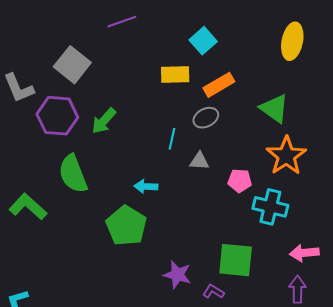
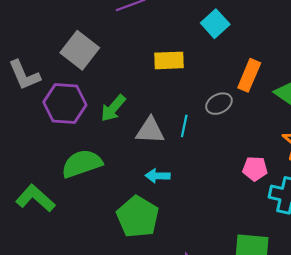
yellow rectangle: (175, 74) -> (169, 60), moved
orange rectangle: (219, 85) -> (249, 75), moved, turned -36
gray triangle: (199, 161) -> (150, 131), moved, size x1.4
green semicircle: (73, 174) -> (82, 164), turned 93

